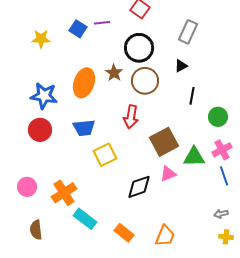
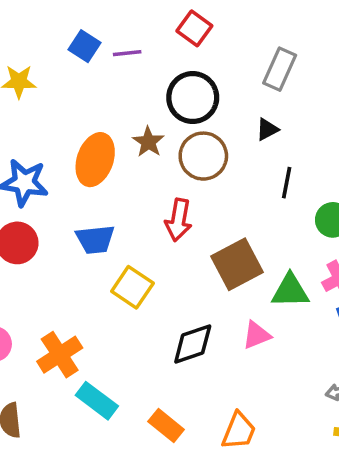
blue square: (78, 29) -> (85, 46), moved
yellow square: (105, 155) -> (132, 287), turned -30
pink triangle: (168, 174) -> (257, 335), moved

